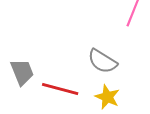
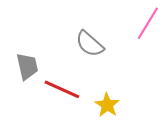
gray semicircle: (102, 61) -> (90, 44), moved

